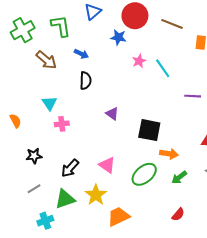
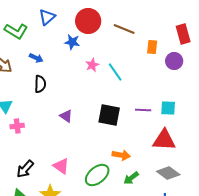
green L-shape: (61, 26) -> (16, 31), turned 130
purple line: (193, 96) -> (143, 110), moved
black square: (149, 130) -> (109, 115), moved

